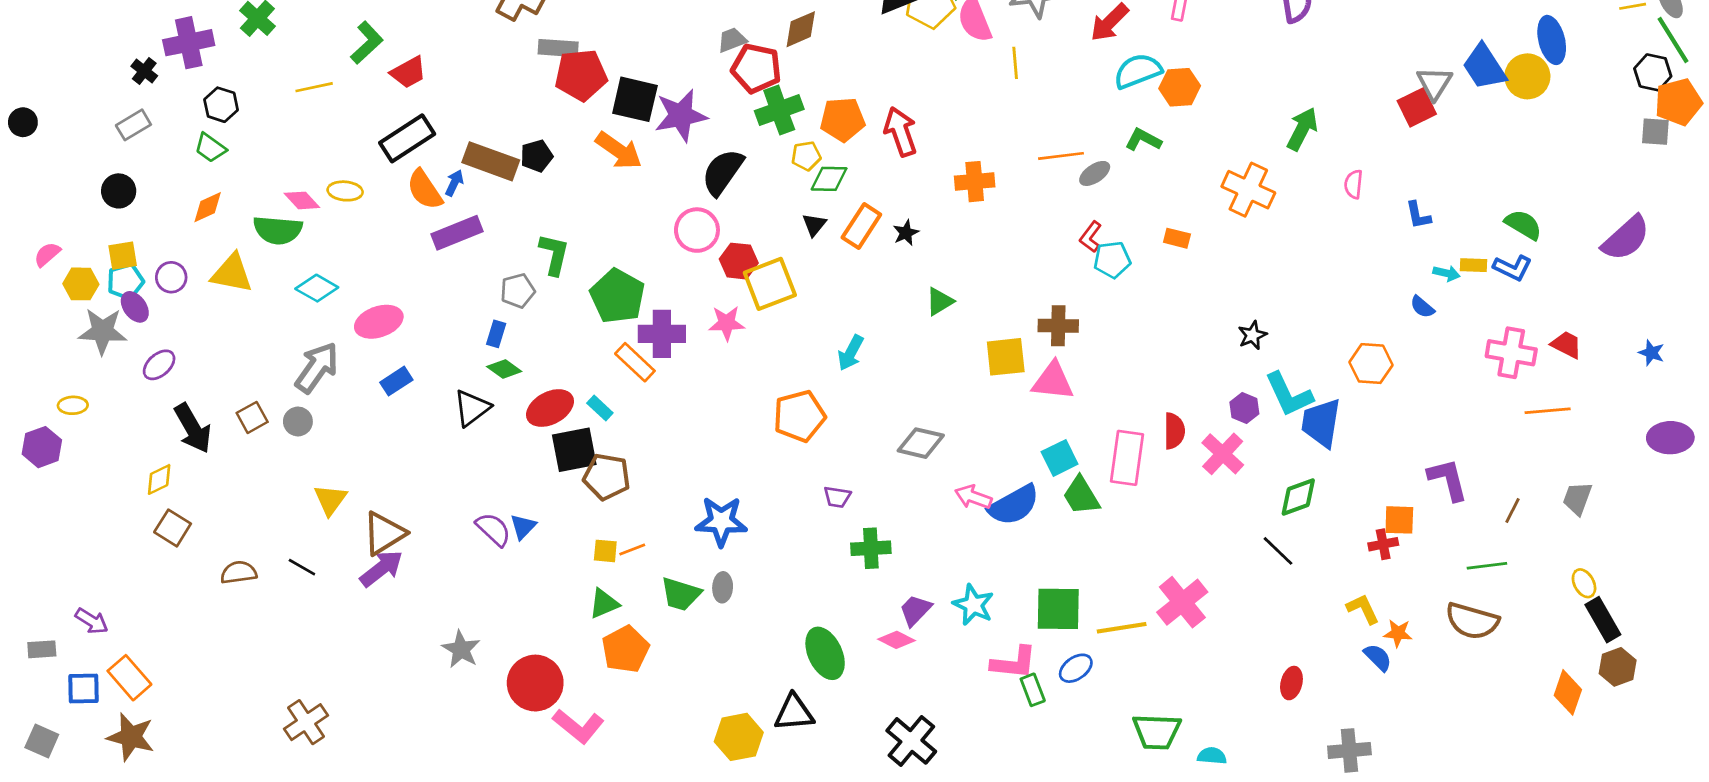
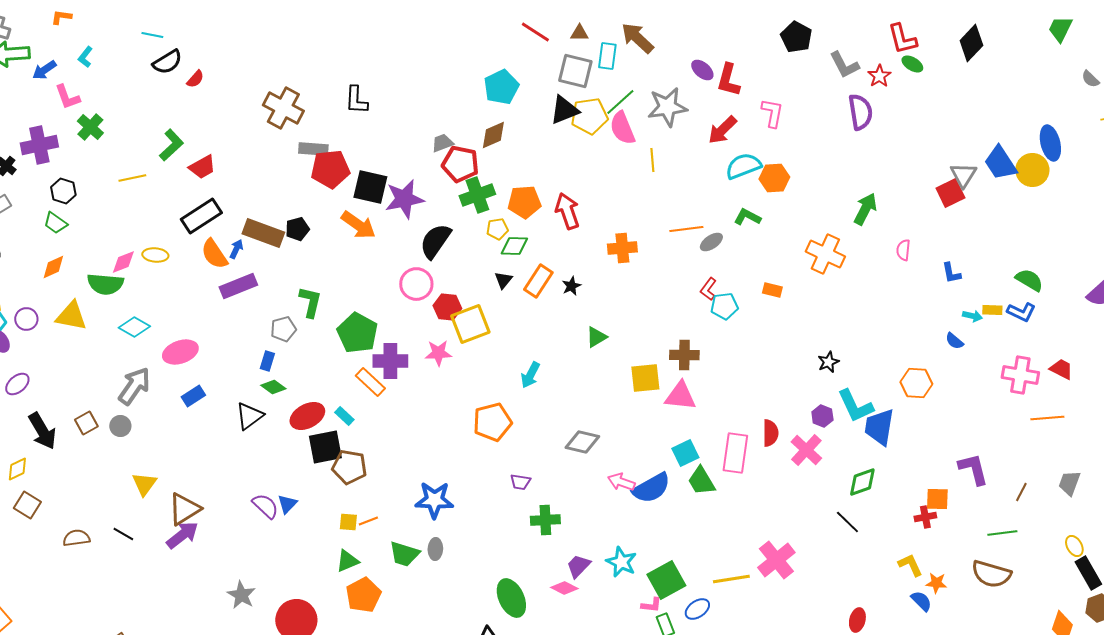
pink diamond: (302, 200) -> (123, 262), turned -68
green square: (1058, 609) -> (666, 580), moved, turned -30
pink L-shape: (1014, 663) -> (651, 605), size x0.6

